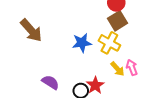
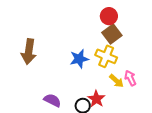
brown arrow: (31, 30) -> (29, 52), turned 55

